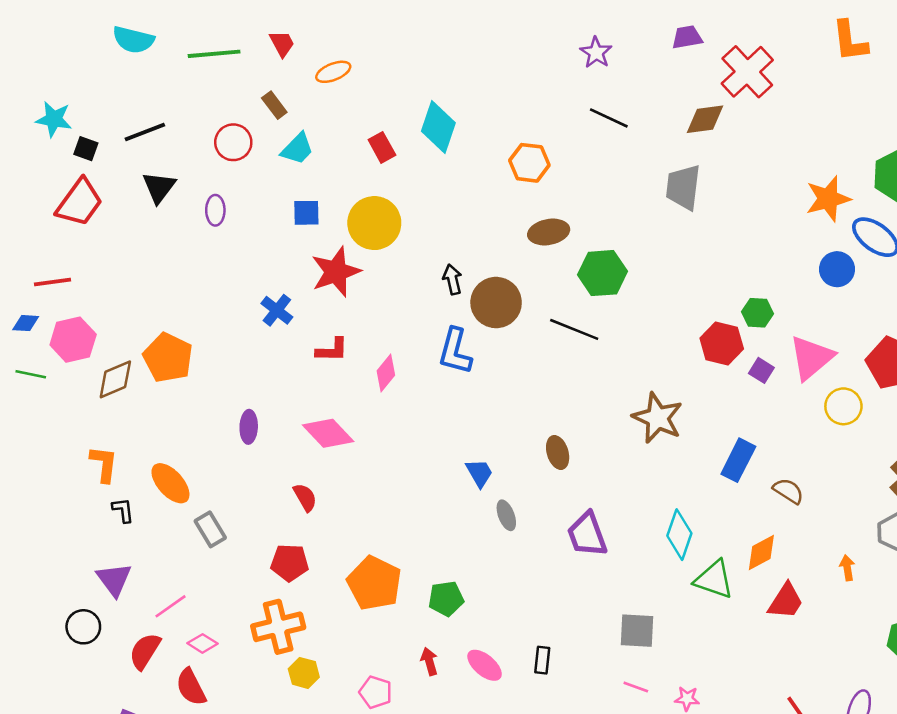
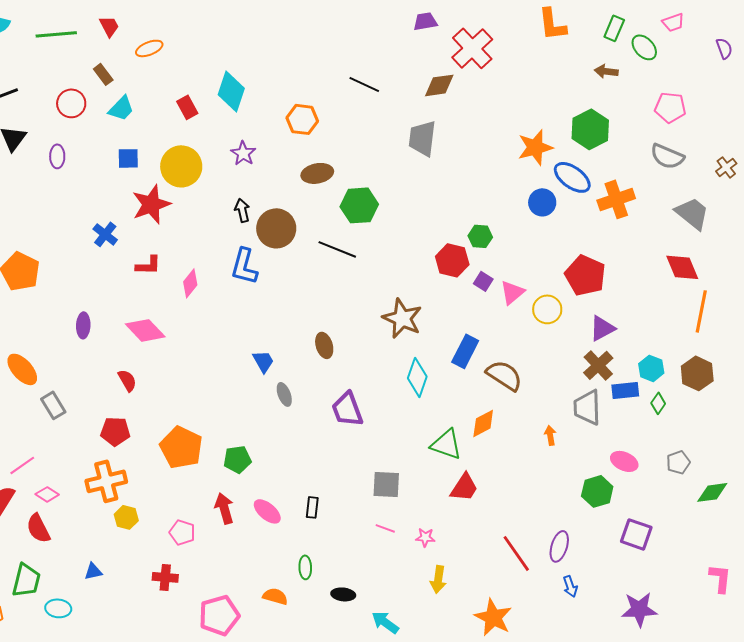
purple star: (596, 53) -> (243, 153), moved
pink triangle: (811, 358) -> (512, 292), moved, size x0.7
brown semicircle: (788, 491) -> (504, 375), size x1.5
cyan diamond: (679, 535) -> (417, 377), moved
red trapezoid: (786, 601) -> (464, 487), moved
red arrow: (429, 661) -> (224, 508), size x1.4

